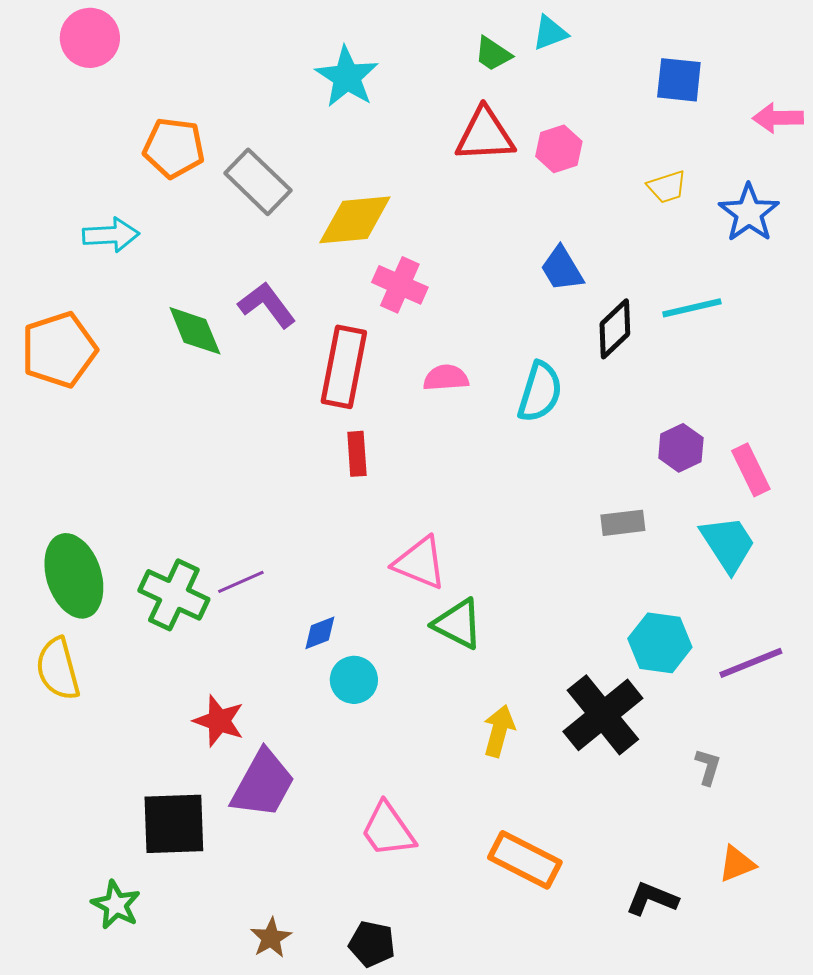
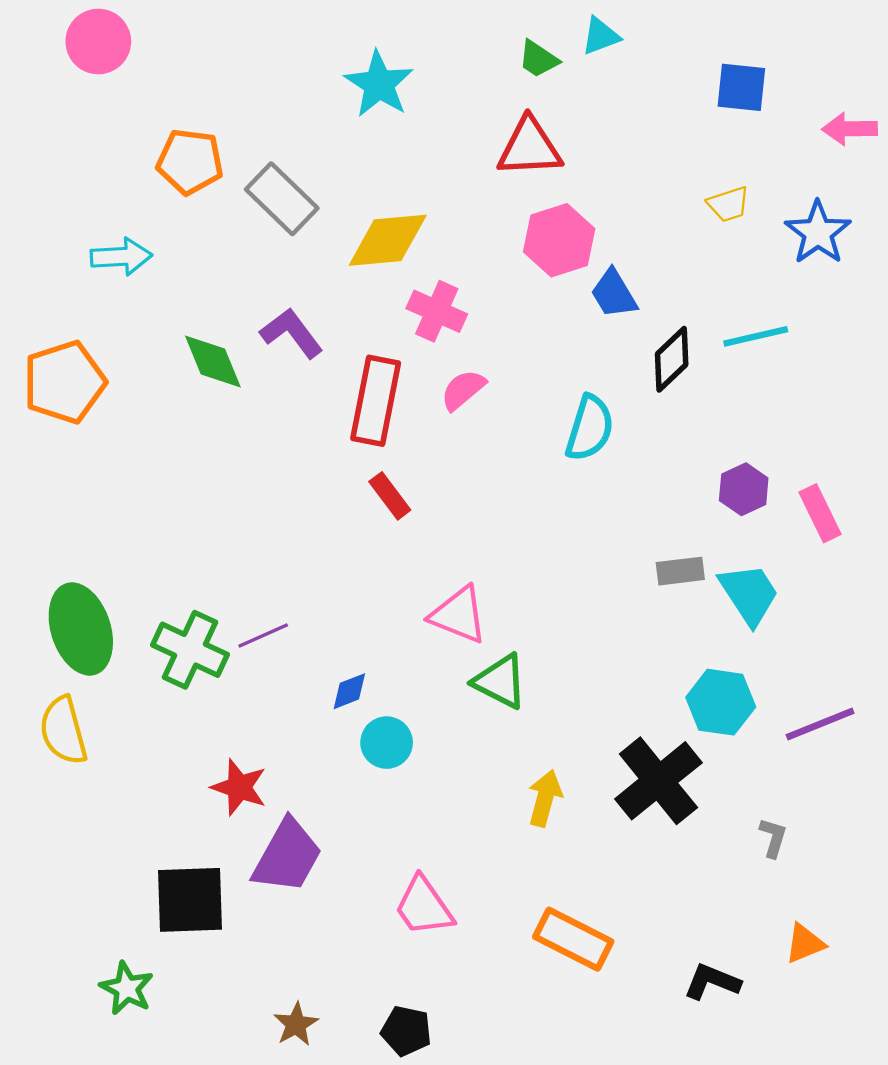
pink hexagon: (559, 149) -> (559, 240), moved, size x1.4
pink semicircle: (446, 378) -> (463, 390), moved, turned -36
red rectangle: (357, 454) -> (390, 496), turned -33
cyan trapezoid: (728, 544) -> (749, 594), moved

